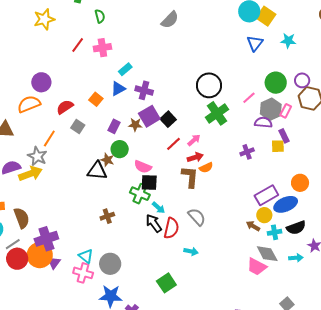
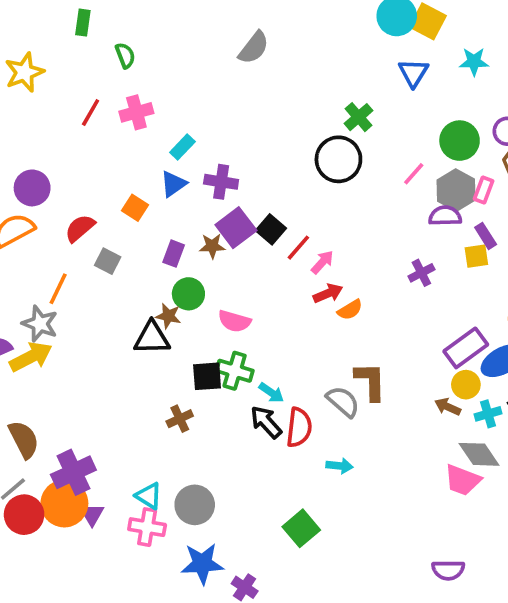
green cross: (217, 113) -> (359, 117), moved, size x0.7
red line: (173, 144) -> (298, 248), moved
brown L-shape: (190, 177) -> (370, 381), moved
black square: (149, 183) -> (207, 376), moved

